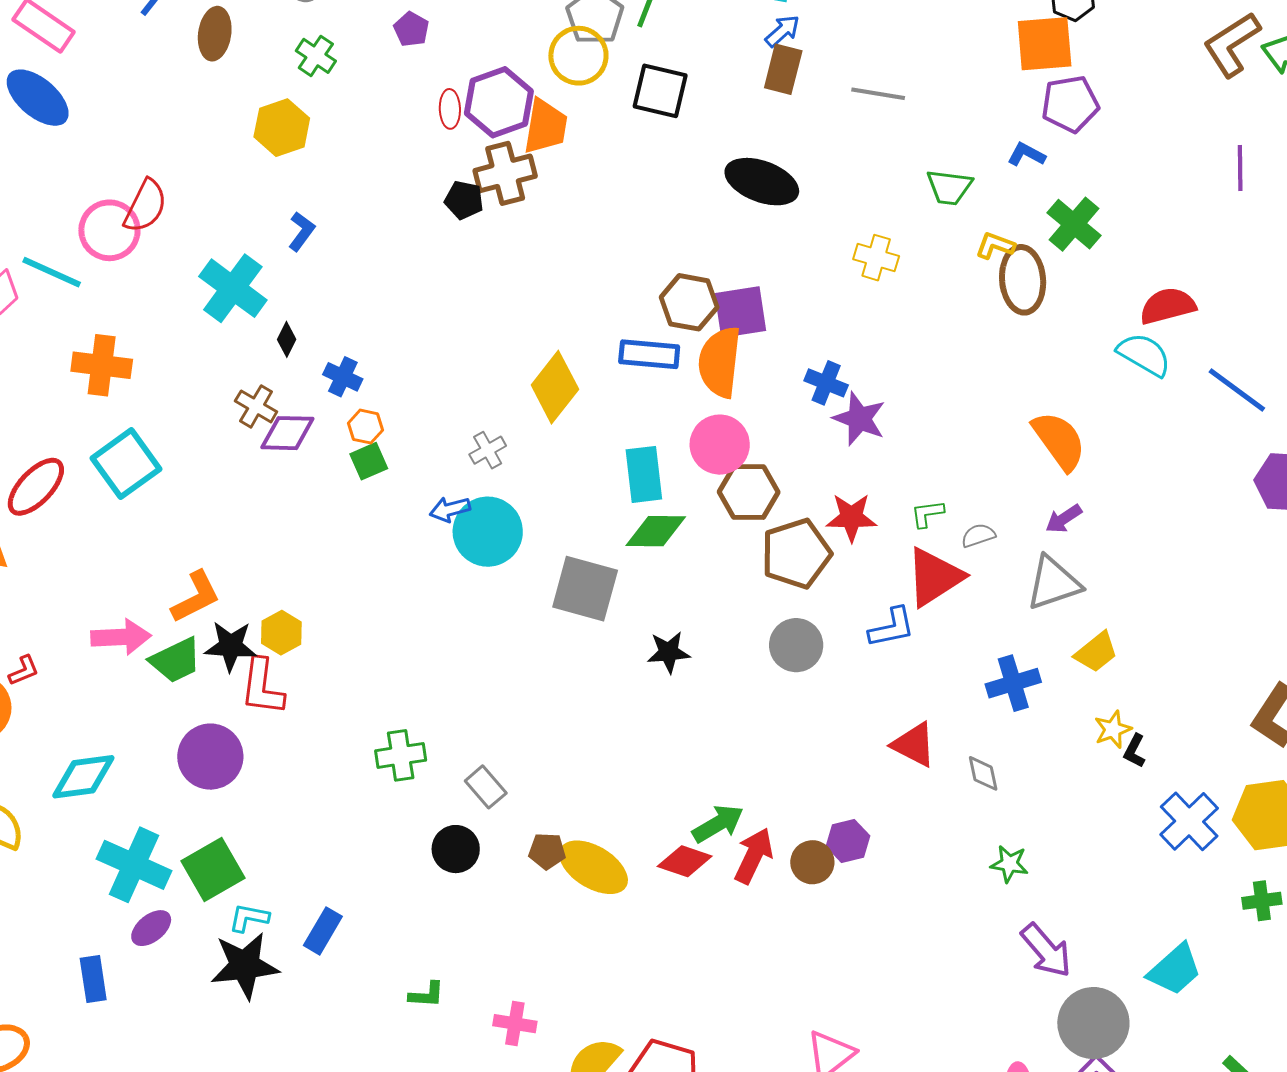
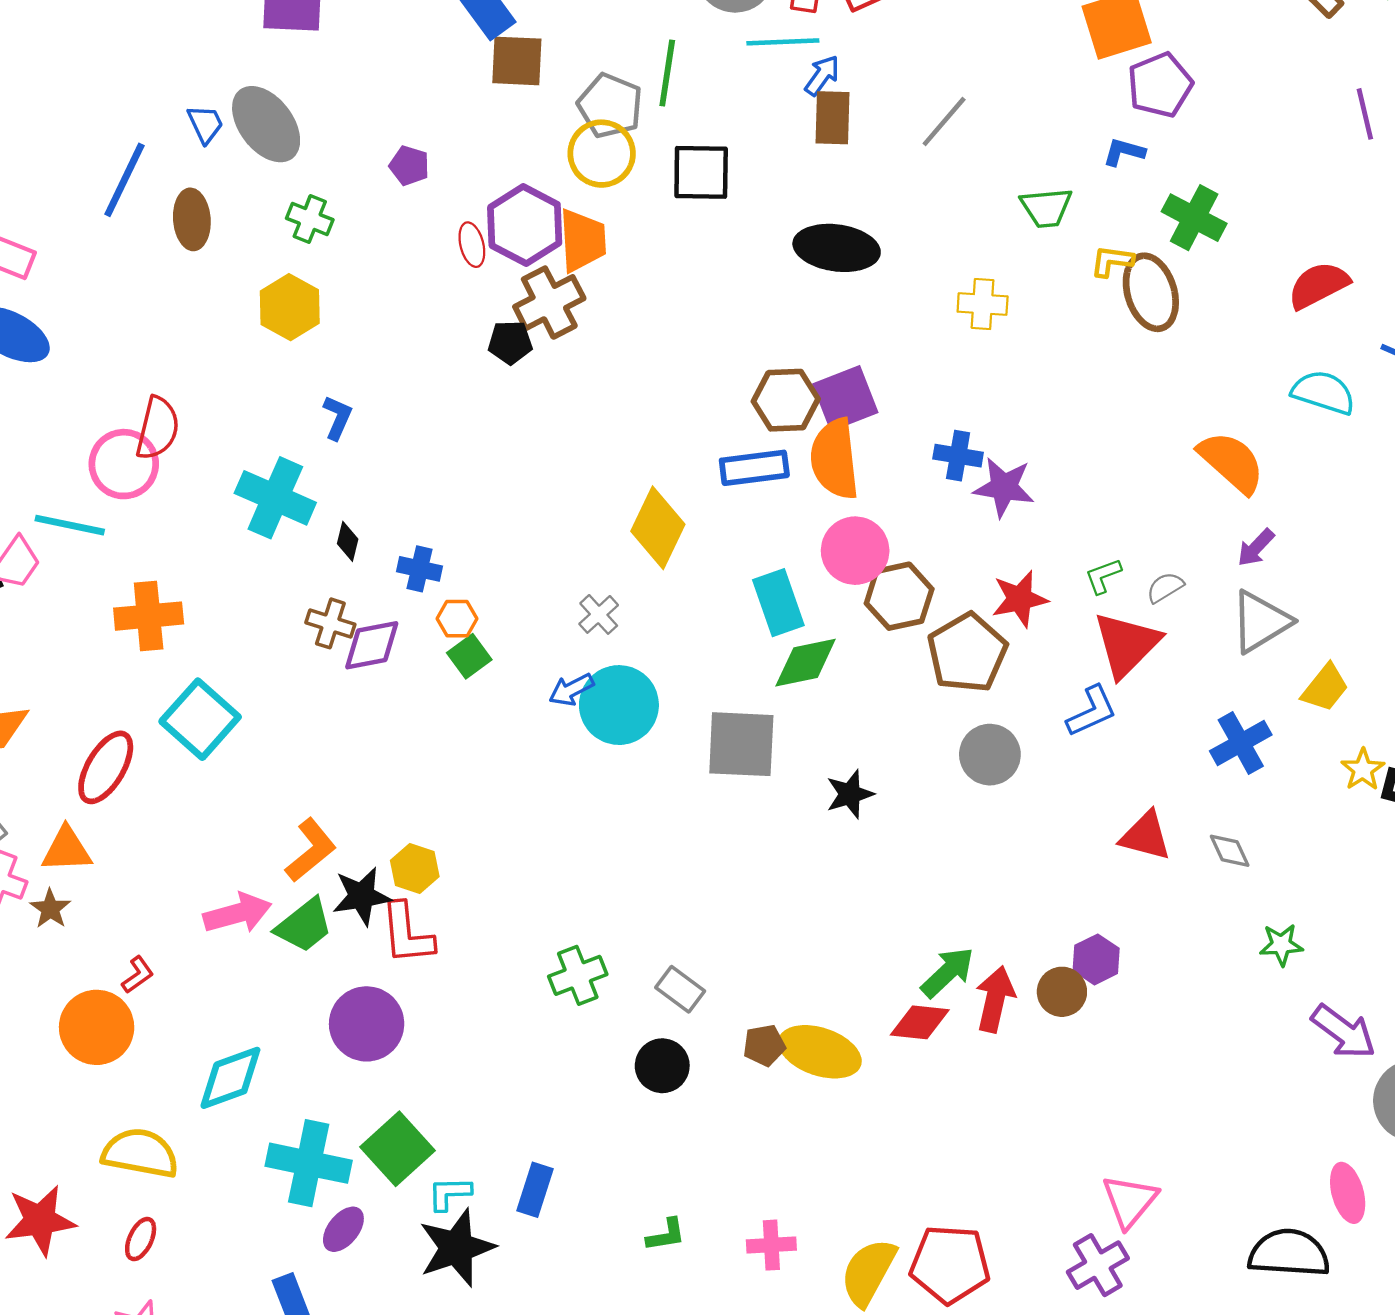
gray line: (878, 94) -> (944, 121), turned -46
cyan semicircle: (1144, 355) -> (1323, 392), moved

